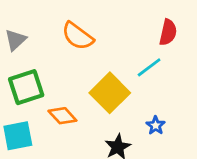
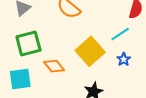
blue star: (156, 125) -> (124, 59), moved

